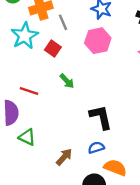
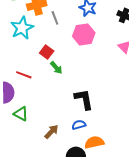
red square: (53, 49) -> (47, 52), moved
orange semicircle: (115, 168) -> (94, 142), turned -36

